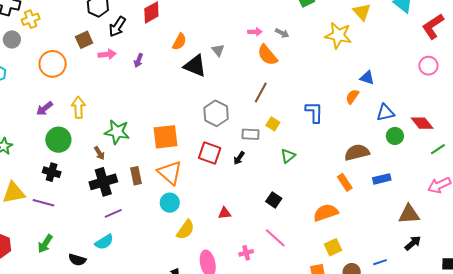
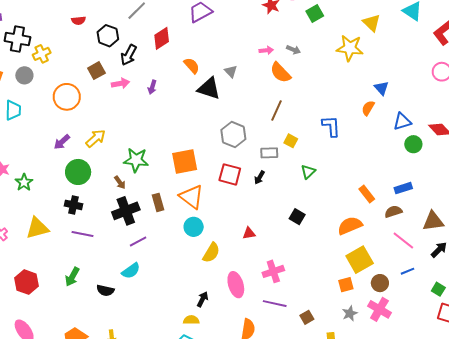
orange semicircle: (179, 42) -> (192, 66), turned -66
blue triangle: (367, 78) -> (381, 88), turned 35
yellow arrow: (78, 107) -> (96, 138), turned 55
brown semicircle: (357, 152) -> (393, 212), moved, size x0.7
purple line: (43, 203) -> (83, 234), moved
pink line: (275, 238) -> (403, 240), moved
yellow square: (333, 247) -> (360, 260), size x1.5
pink cross: (246, 253) -> (273, 271), size x1.5

